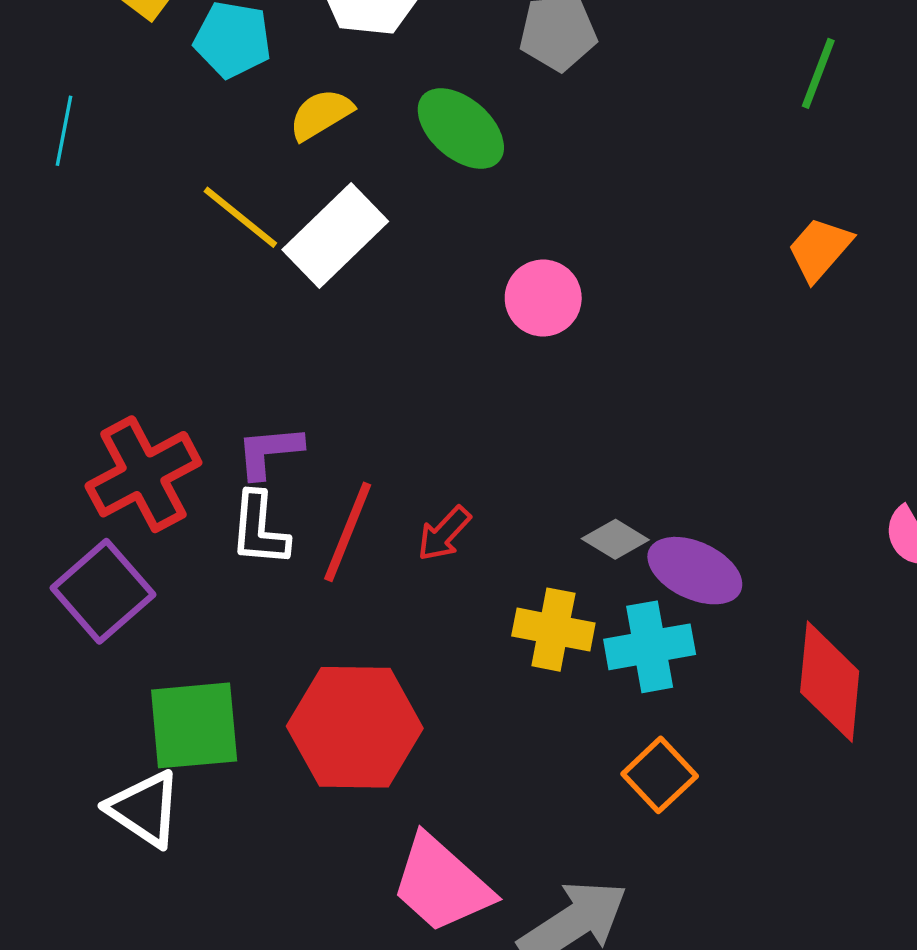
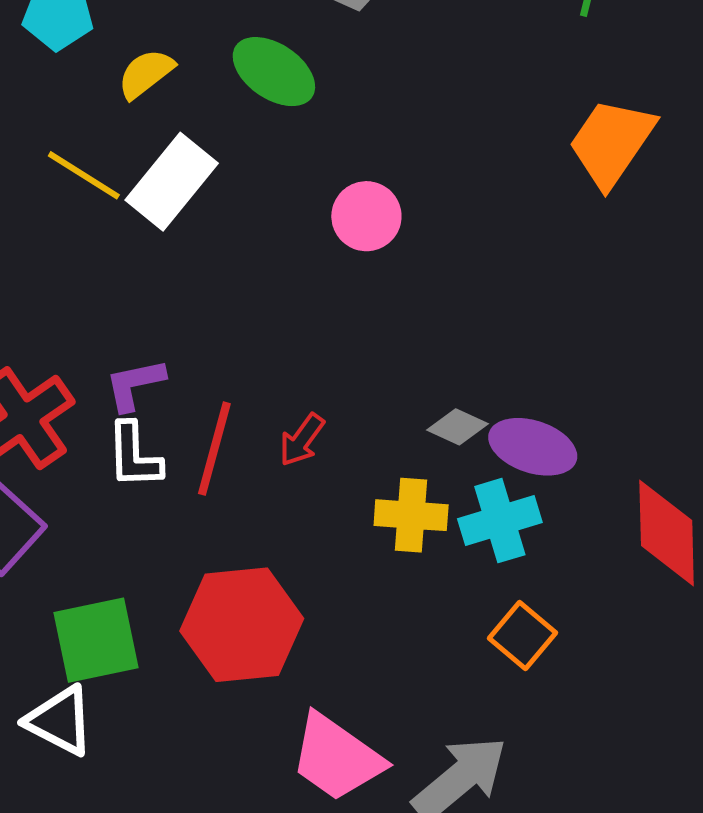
orange trapezoid: (820, 249) -> (611, 143), size x1.5

